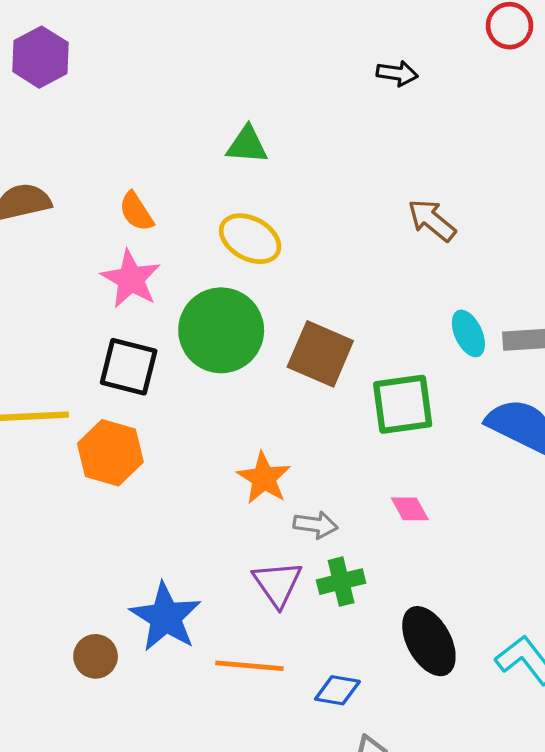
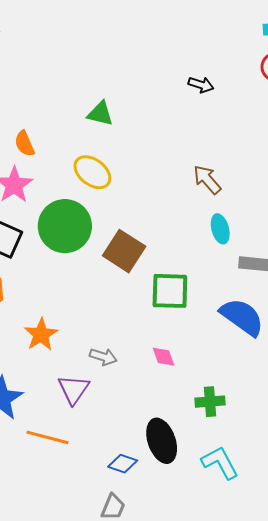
cyan ellipse: (468, 333) -> (220, 229), moved
orange star: (264, 478) -> (41, 335), moved
green cross: (341, 582) -> (210, 402), moved
blue diamond: (337, 690) -> (123, 464), moved

